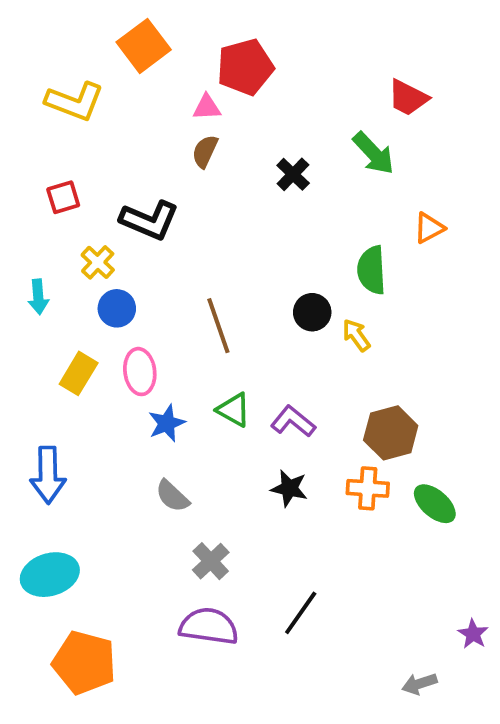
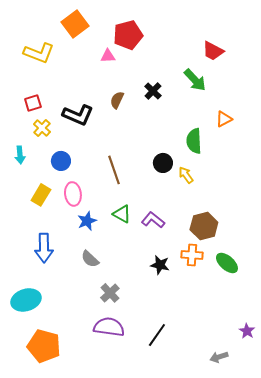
brown semicircle: (205, 151) -> (117, 100), moved
yellow cross: (98, 262) -> (42, 128), moved
blue arrow: (48, 475) -> (44, 248), moved
black star: (289, 488) -> (160, 265), moved
black line: (301, 613) -> (157, 335), moved

